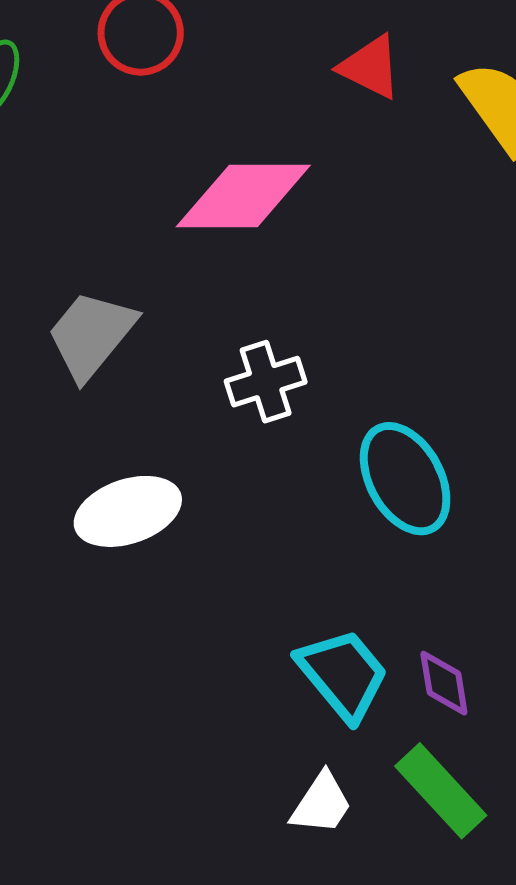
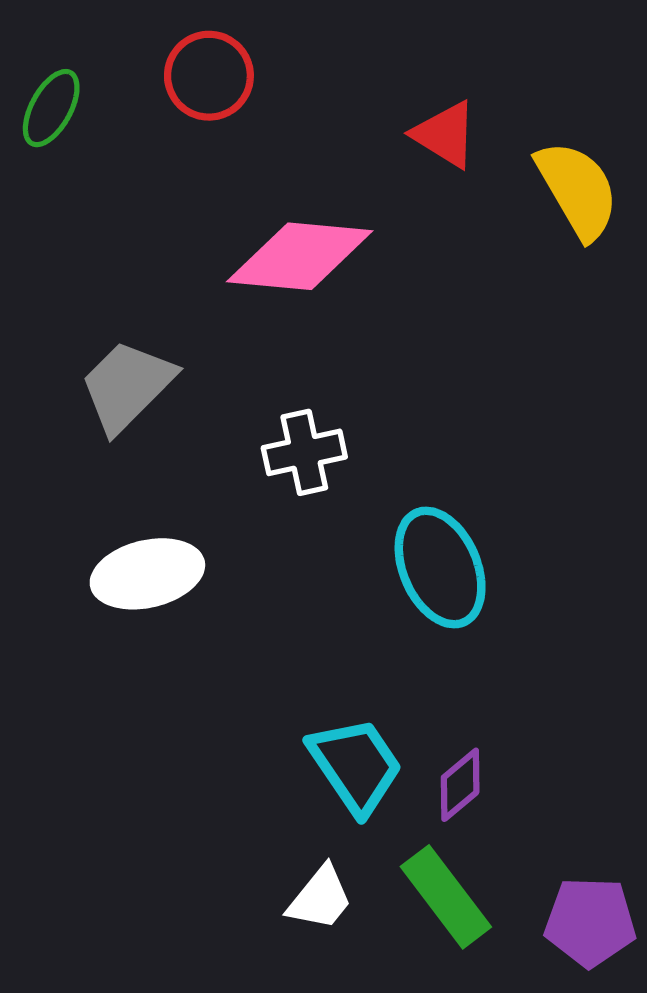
purple diamond: (444, 683) -> (460, 785), turned 54

